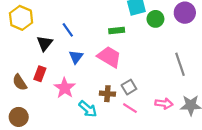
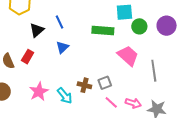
green rectangle: (117, 31) -> (103, 31), size x1.5
pink trapezoid: (109, 57) -> (128, 56), moved
pink star: (65, 88) -> (39, 92), moved
pink line: (130, 108) -> (111, 102), moved

